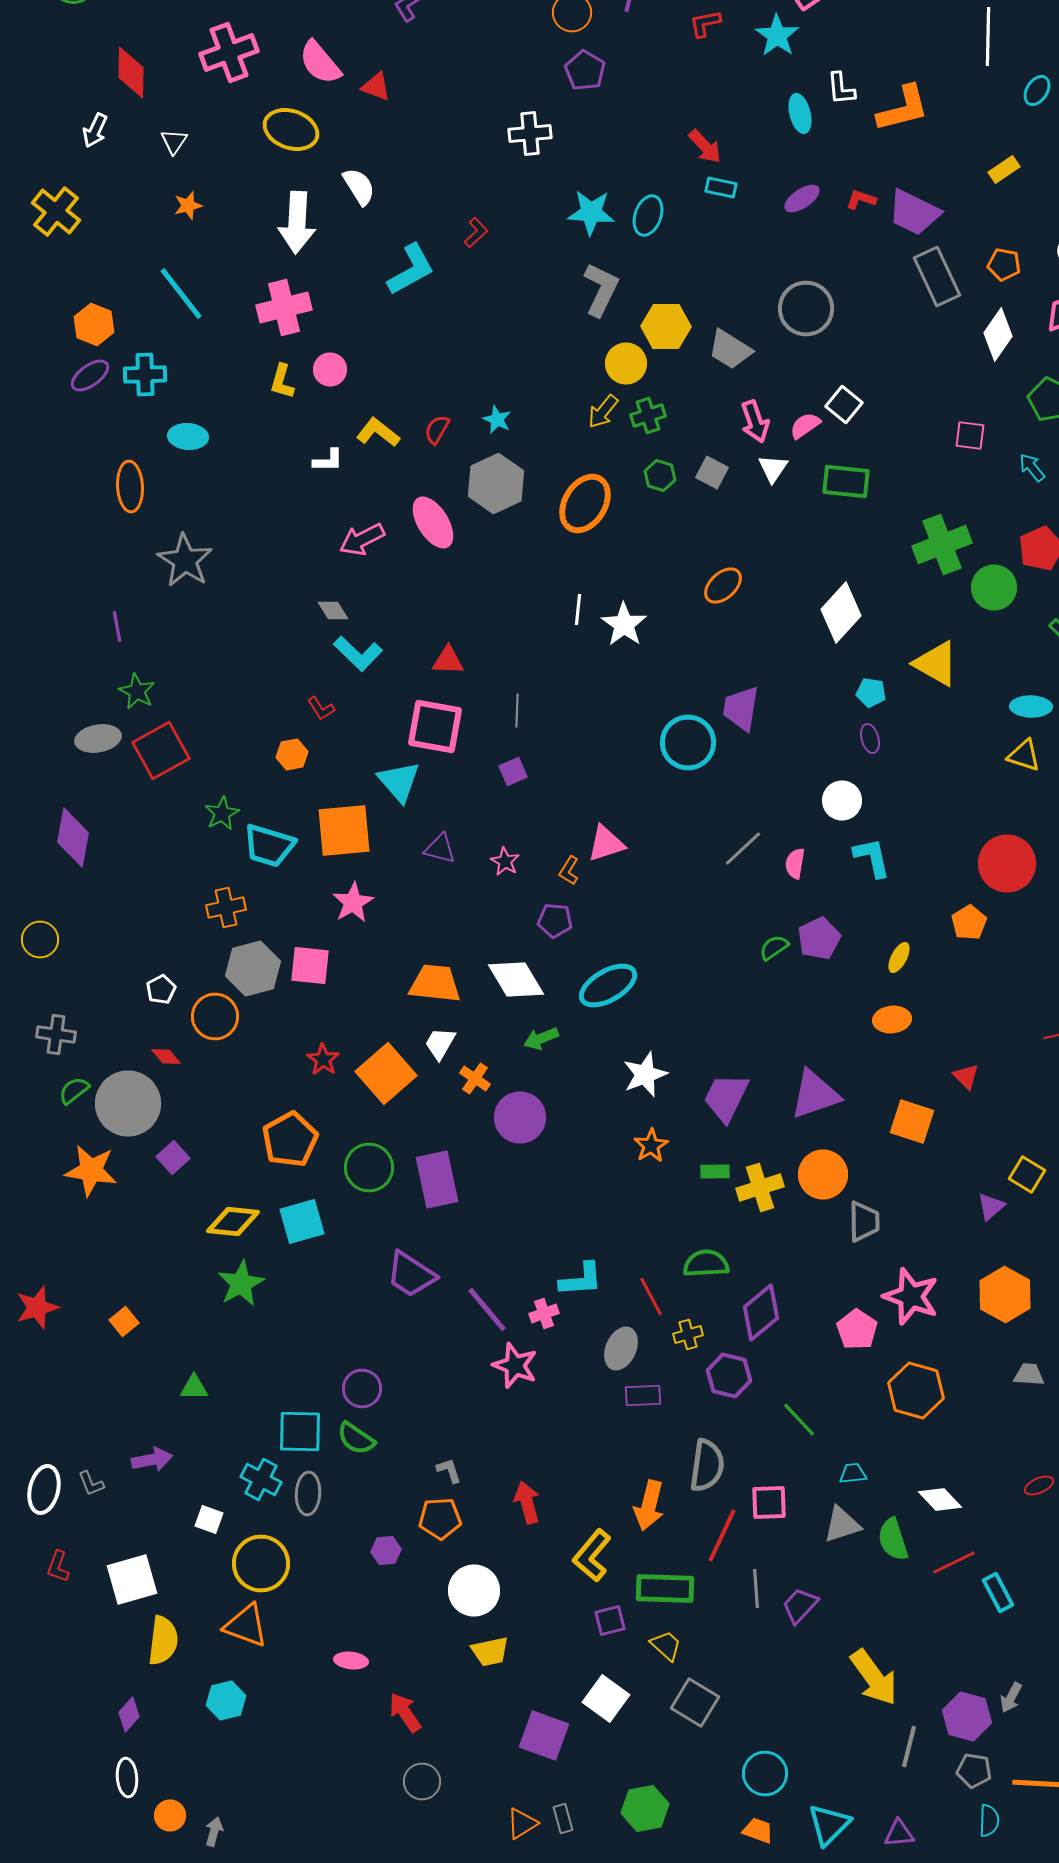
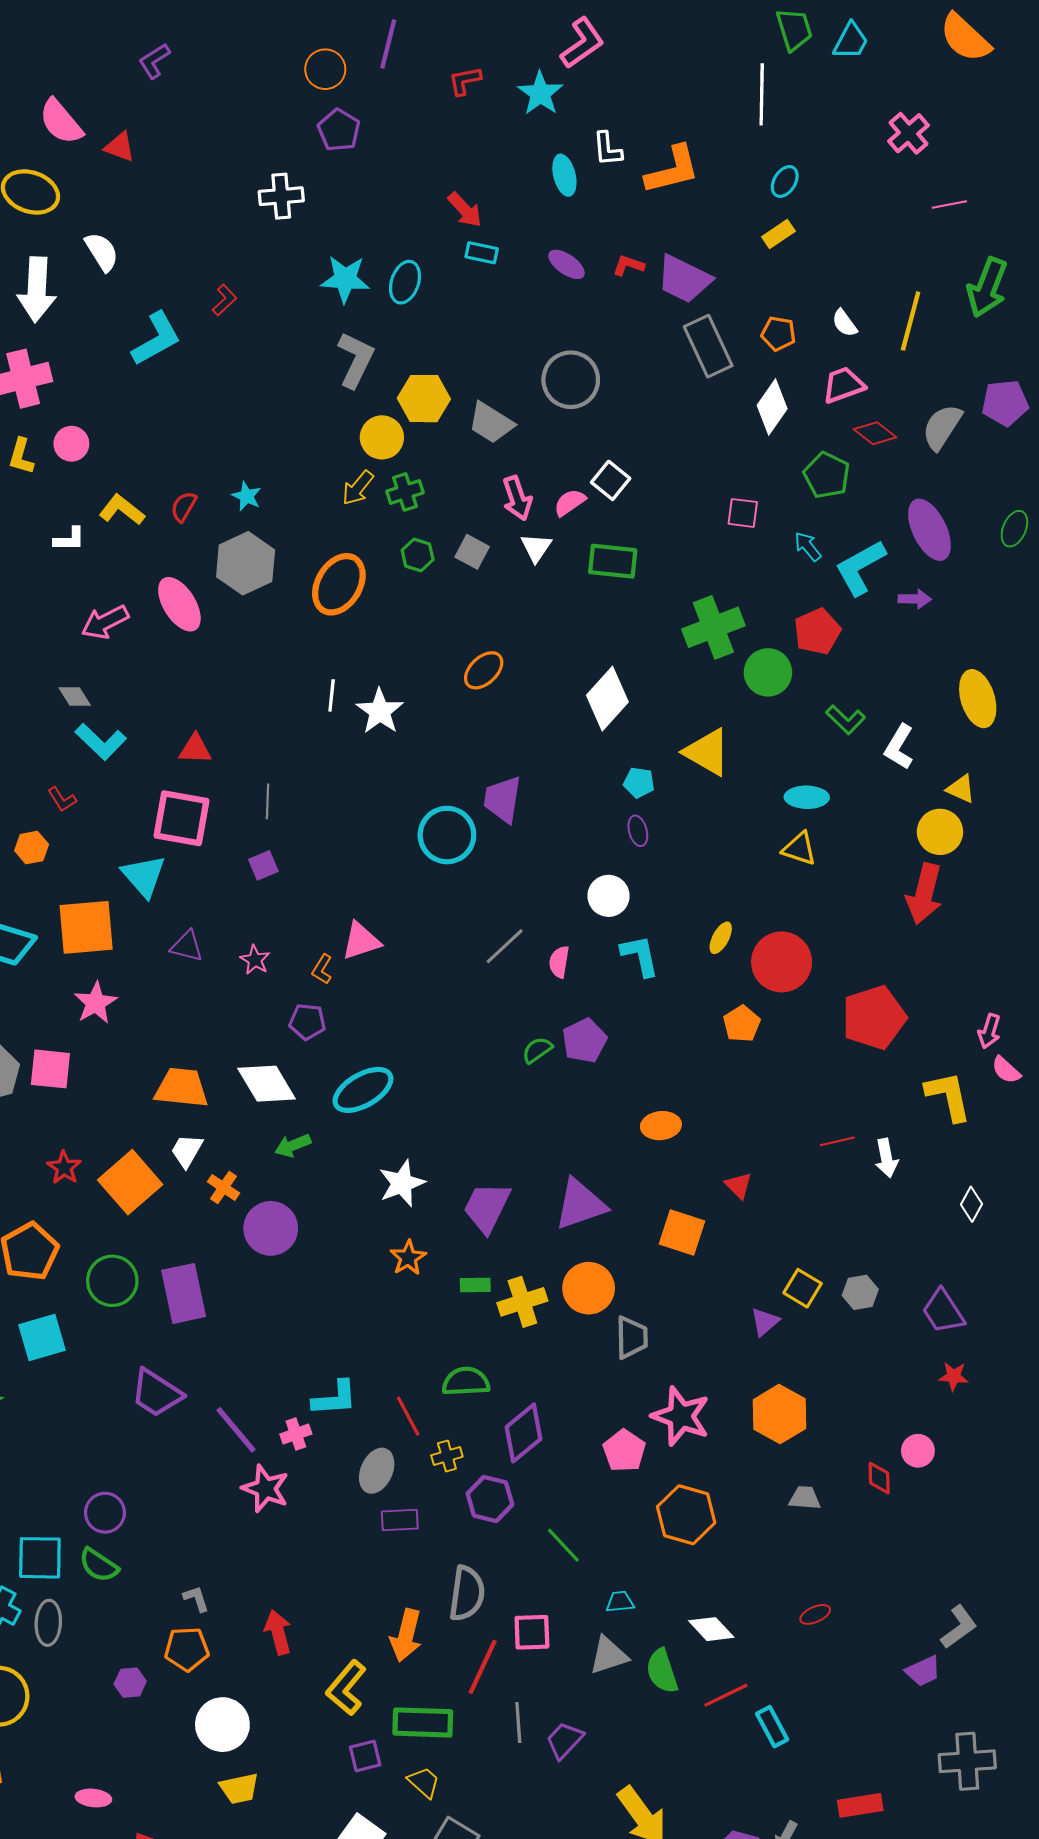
cyan ellipse: (1037, 90) -> (785, 181), moved
purple ellipse: (802, 198) -> (567, 264), turned 69
yellow ellipse: (899, 958) -> (721, 938), moved

